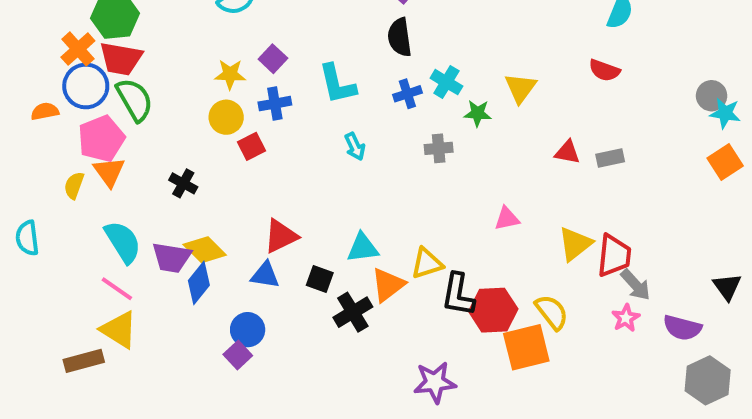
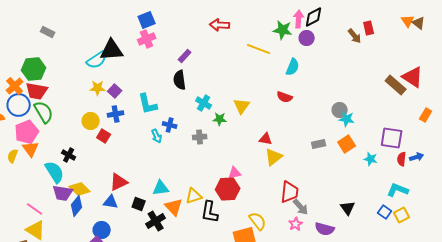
yellow star: (230, 74) -> (98, 88), moved
blue cross: (407, 94) -> (170, 125), moved, turned 32
red square: (251, 146) -> (104, 136), turned -32
gray rectangle: (610, 158) -> (319, 144), moved
cyan semicircle: (123, 242) -> (55, 172), moved
yellow triangle: (575, 244) -> (274, 157), moved
orange triangle: (388, 285) -> (174, 207), turned -36
red hexagon: (493, 310) -> (228, 189), moved

